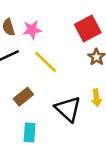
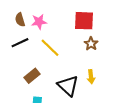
red square: (88, 28) -> (84, 21), turned 30

